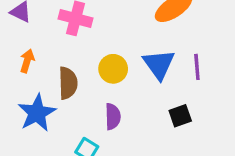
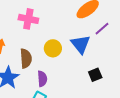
purple line: (197, 67) -> (102, 29), moved, turned 56
purple semicircle: (113, 117) -> (42, 79), moved

